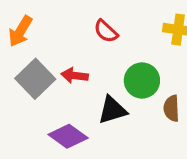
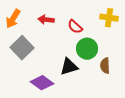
red semicircle: (106, 31) -> (75, 27), moved
red arrow: (75, 76) -> (46, 20), moved

